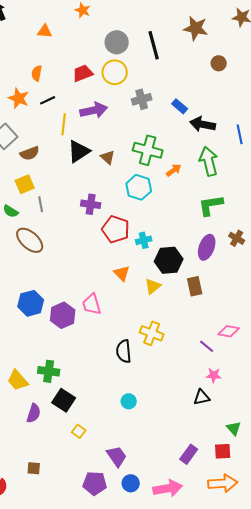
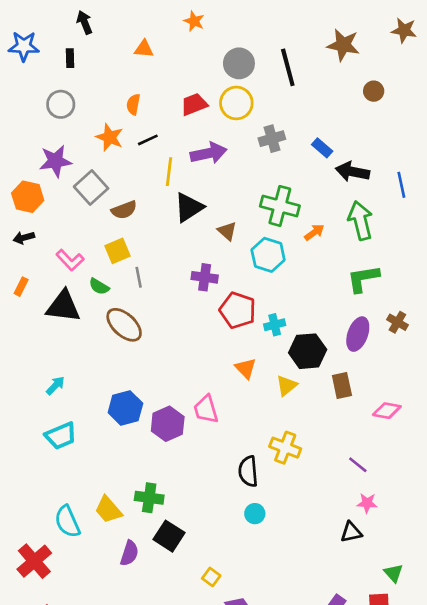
brown triangle: (108, 157) -> (227, 231), moved
pink diamond: (229, 331) -> (387, 411), moved
cyan circle: (129, 401) -> (255, 514), moved
yellow square: (79, 431) -> (211, 577), moved

